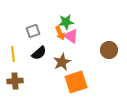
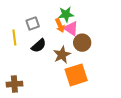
brown circle: (109, 50) -> (82, 43), moved
yellow line: (13, 54) -> (14, 38), moved
brown cross: (15, 81) -> (14, 84), moved

